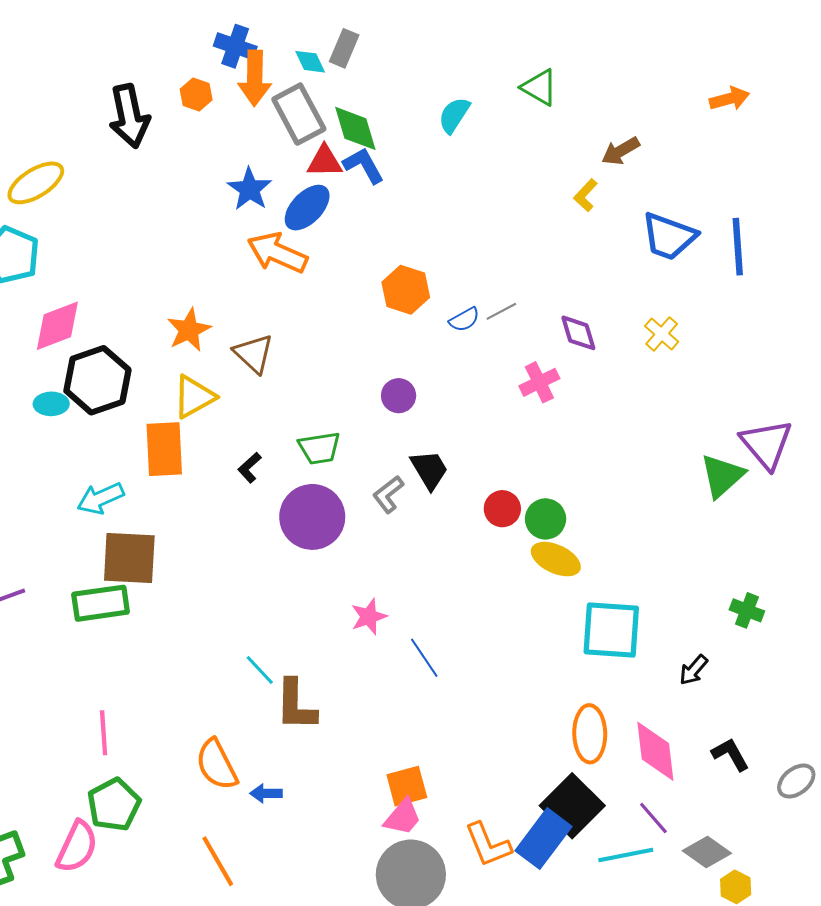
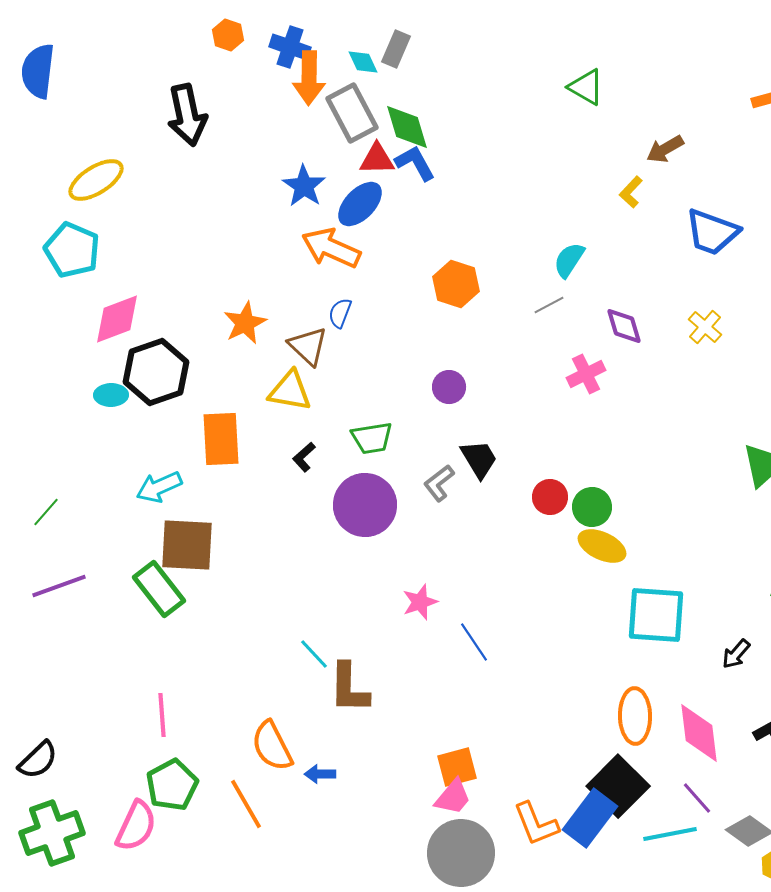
orange hexagon: (196, 95) -> (228, 35), moved
cyan semicircle: (454, 115) -> (569, 260), moved
blue semicircle: (464, 320) -> (340, 313), moved, turned 140
yellow triangle: (194, 397) -> (290, 391), moved, turned 39
green rectangle: (101, 603) -> (159, 589), turned 60
orange line: (218, 861) -> (246, 804), moved

